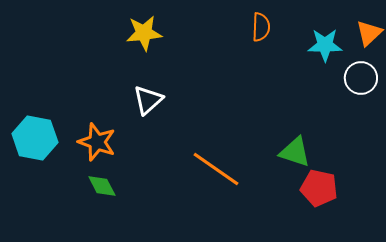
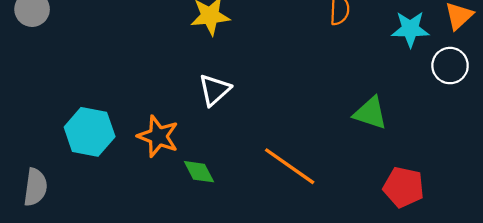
green triangle: (295, 152) -> (370, 113), moved
green diamond: (102, 186) -> (199, 172), moved

